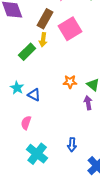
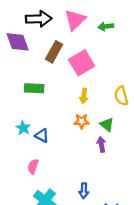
yellow arrow: (43, 40) -> (84, 96), moved
green rectangle: (27, 52) -> (34, 88), turned 48

